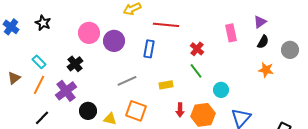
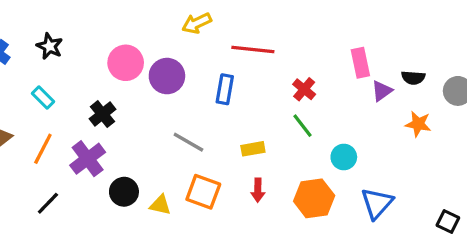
purple triangle: (260, 22) -> (382, 91), moved
black semicircle: (263, 42) -> (413, 78), turned 64
cyan rectangle: (39, 62) -> (43, 98), moved
gray line: (127, 81) -> (188, 142), turned 54
red arrow: (180, 110) -> (258, 190), moved

